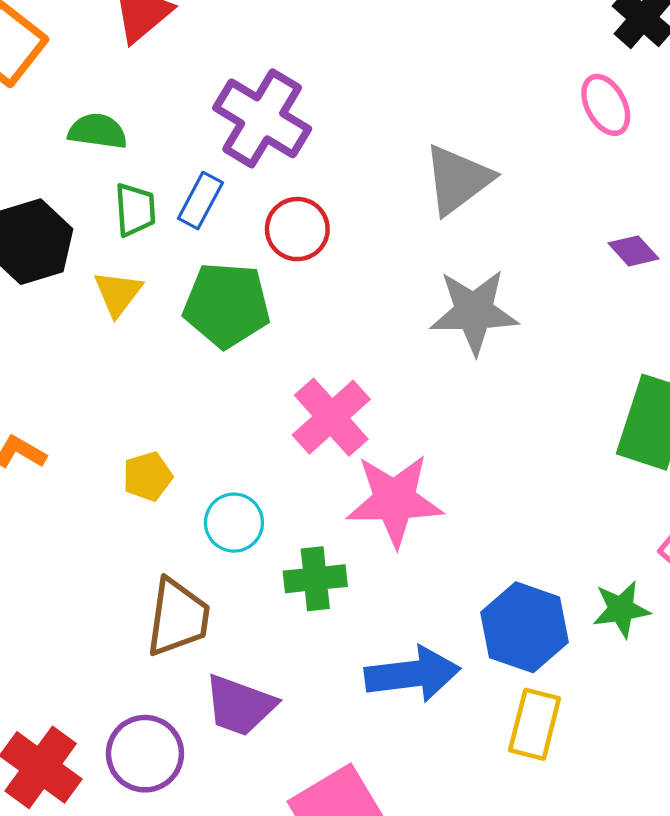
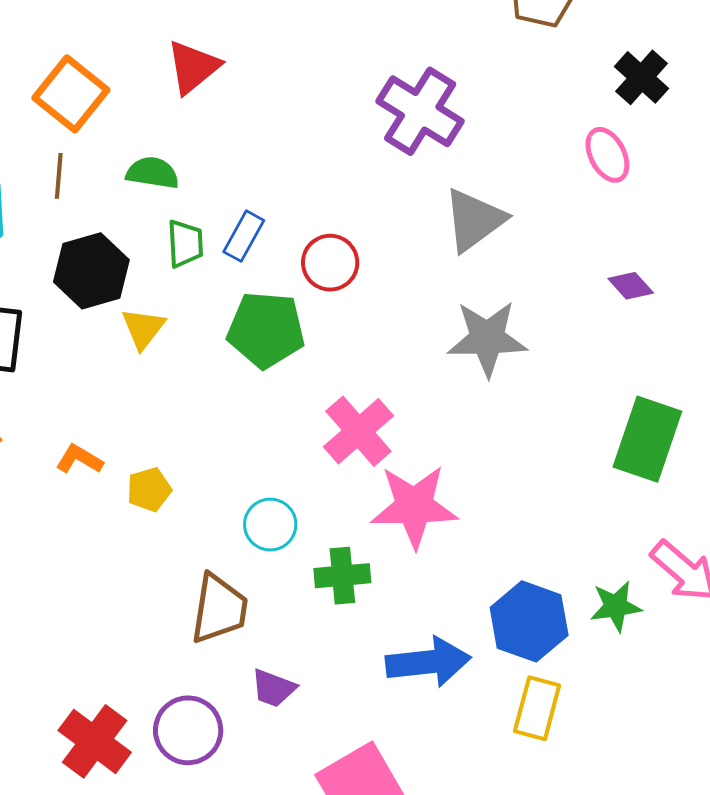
purple cross: (262, 118) -> (420, 111), moved
yellow triangle: (118, 293) -> (143, 328), moved
yellow pentagon: (148, 476) -> (149, 489), moved
purple trapezoid: (240, 705) -> (273, 688), size x0.7

